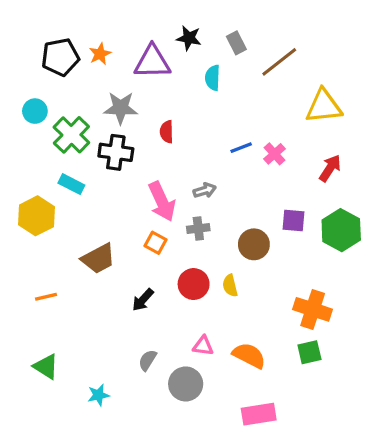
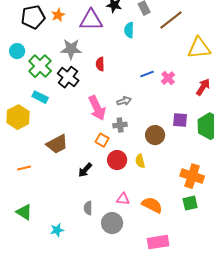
black cross: (116, 152) -> (68, 77), turned 30
orange square: (156, 243) -> (102, 140), moved
gray semicircle: (148, 360) -> (88, 208), turned -32

